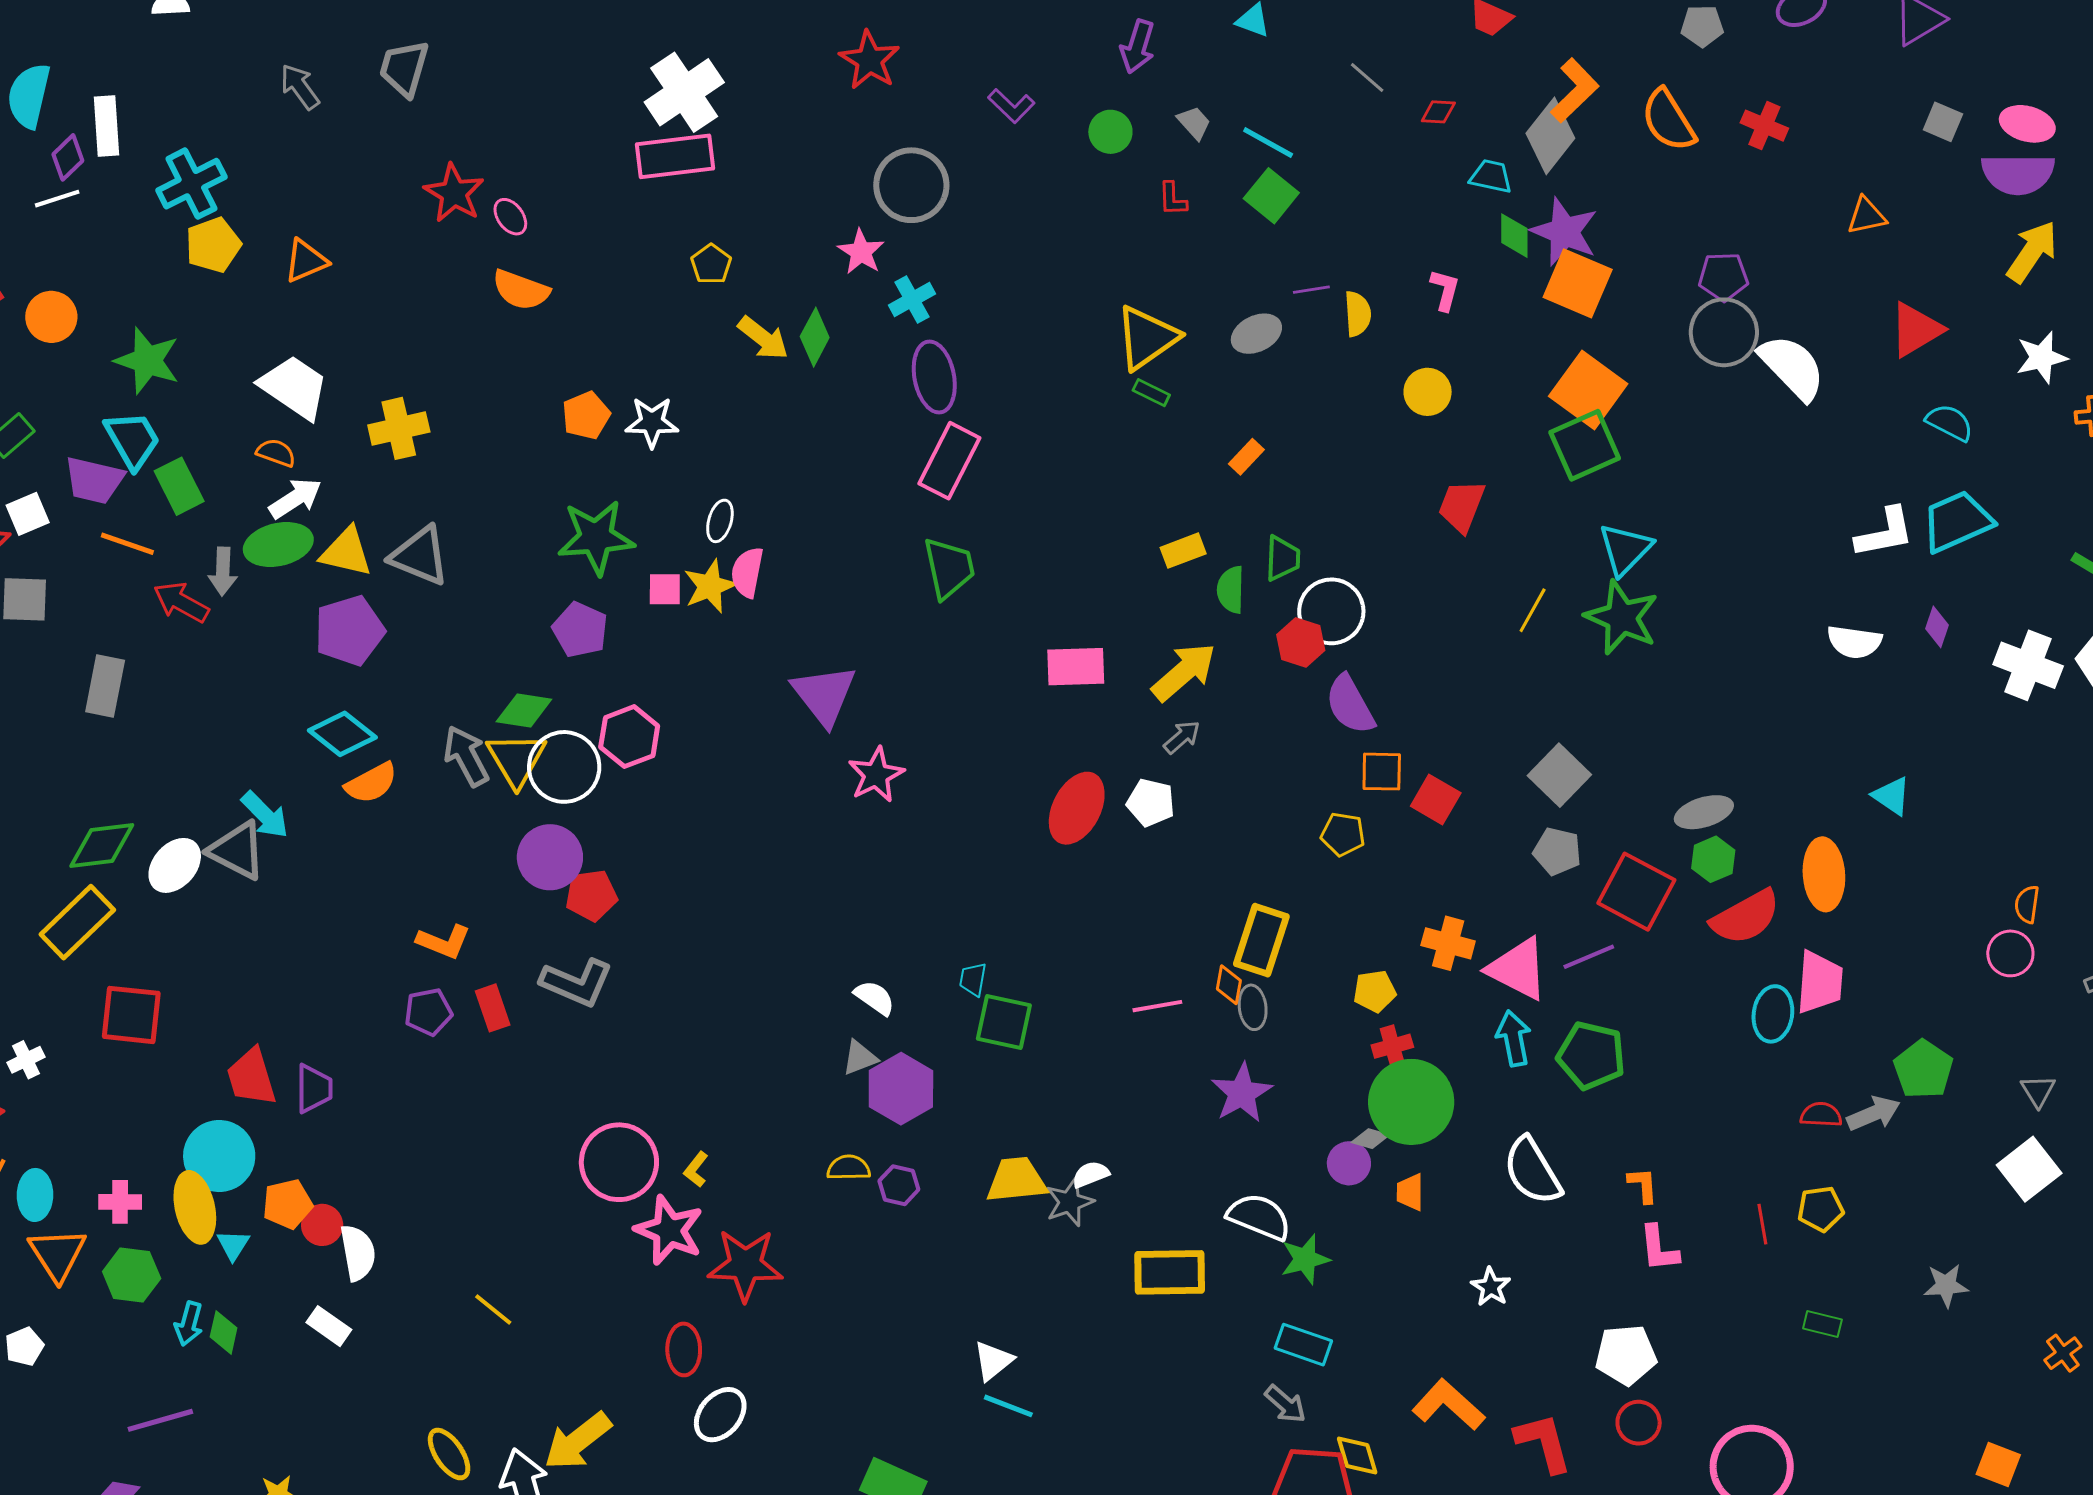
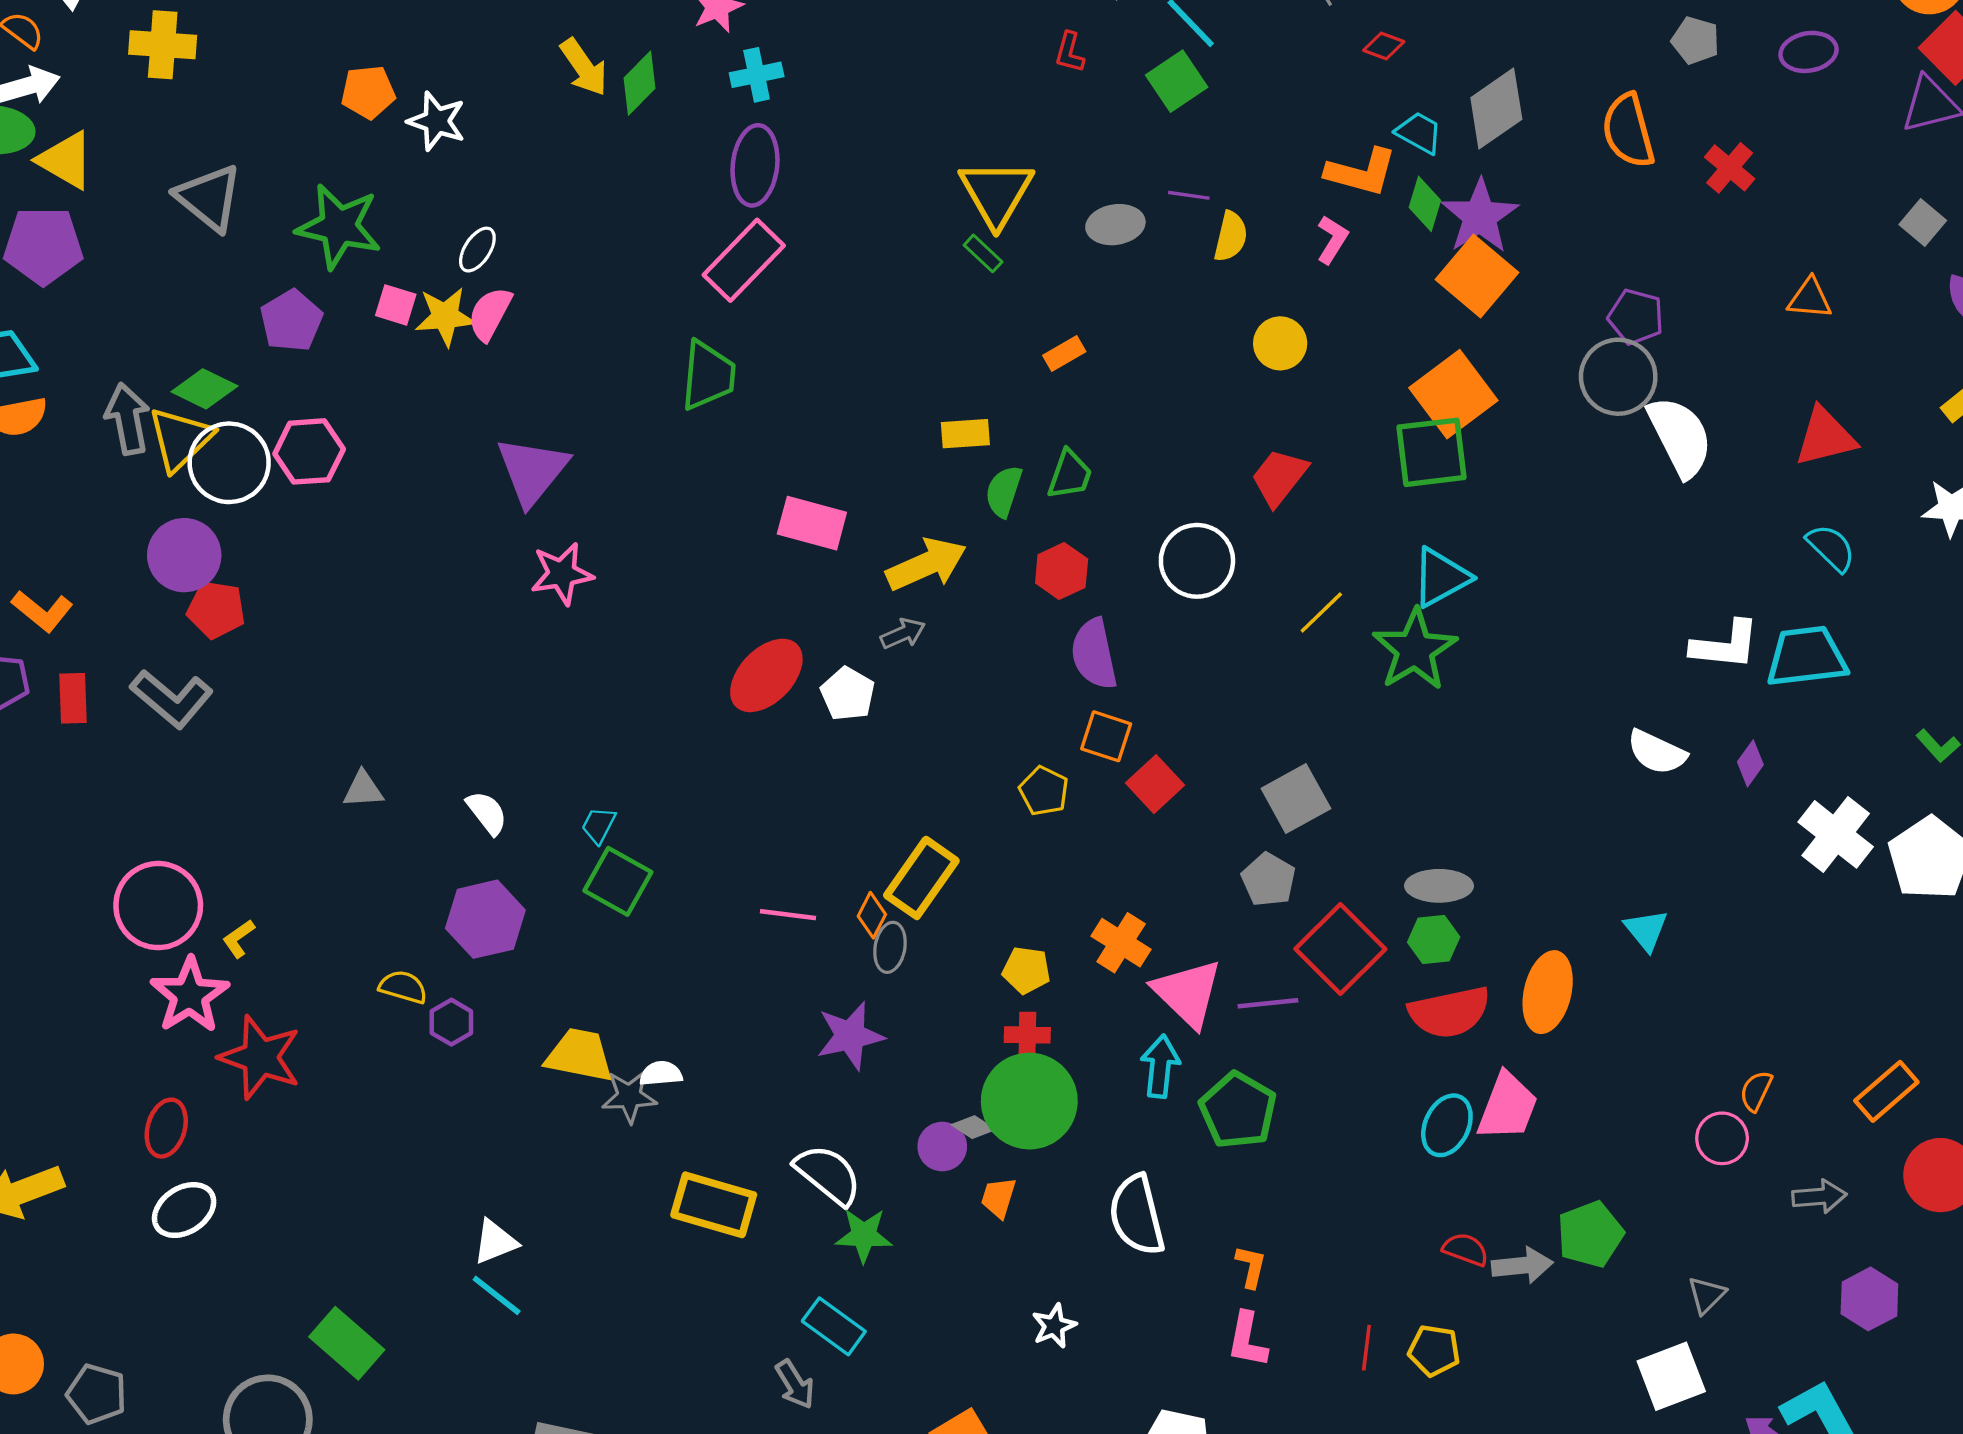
orange L-shape: (1575, 90) -> (1361, 172), moved, turned 42
yellow triangle: (1147, 338) -> (996, 193), turned -42
gray triangle: (420, 556) -> (209, 198), moved
white circle: (1331, 611) -> (1197, 561), moved
gray triangle: (860, 1058) -> (363, 789), moved

